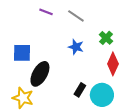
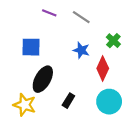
blue square: (22, 53) -> (31, 47), moved
red diamond: (113, 64) -> (103, 68), moved
black rectangle: (80, 90) -> (68, 101), moved

